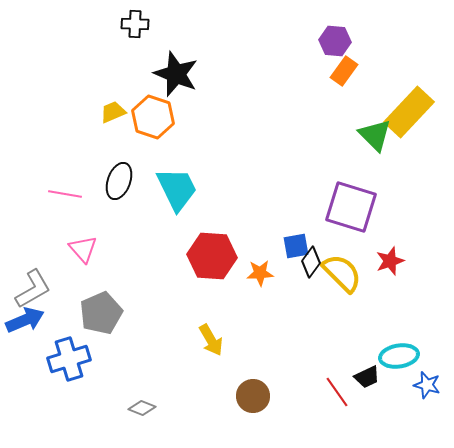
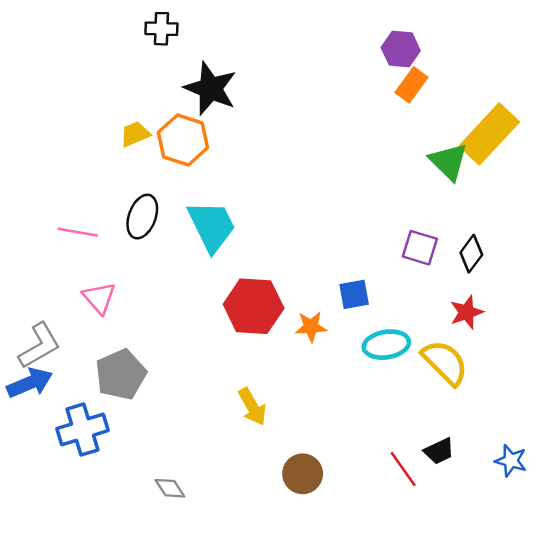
purple square: (351, 207) -> (420, 248), size x0.6
black diamond: (311, 262) -> (471, 254), moved
yellow semicircle: (342, 273) -> (445, 363), moved
cyan ellipse: (399, 356) -> (386, 345), moved
gray diamond: (142, 408) -> (170, 488), turned 36

